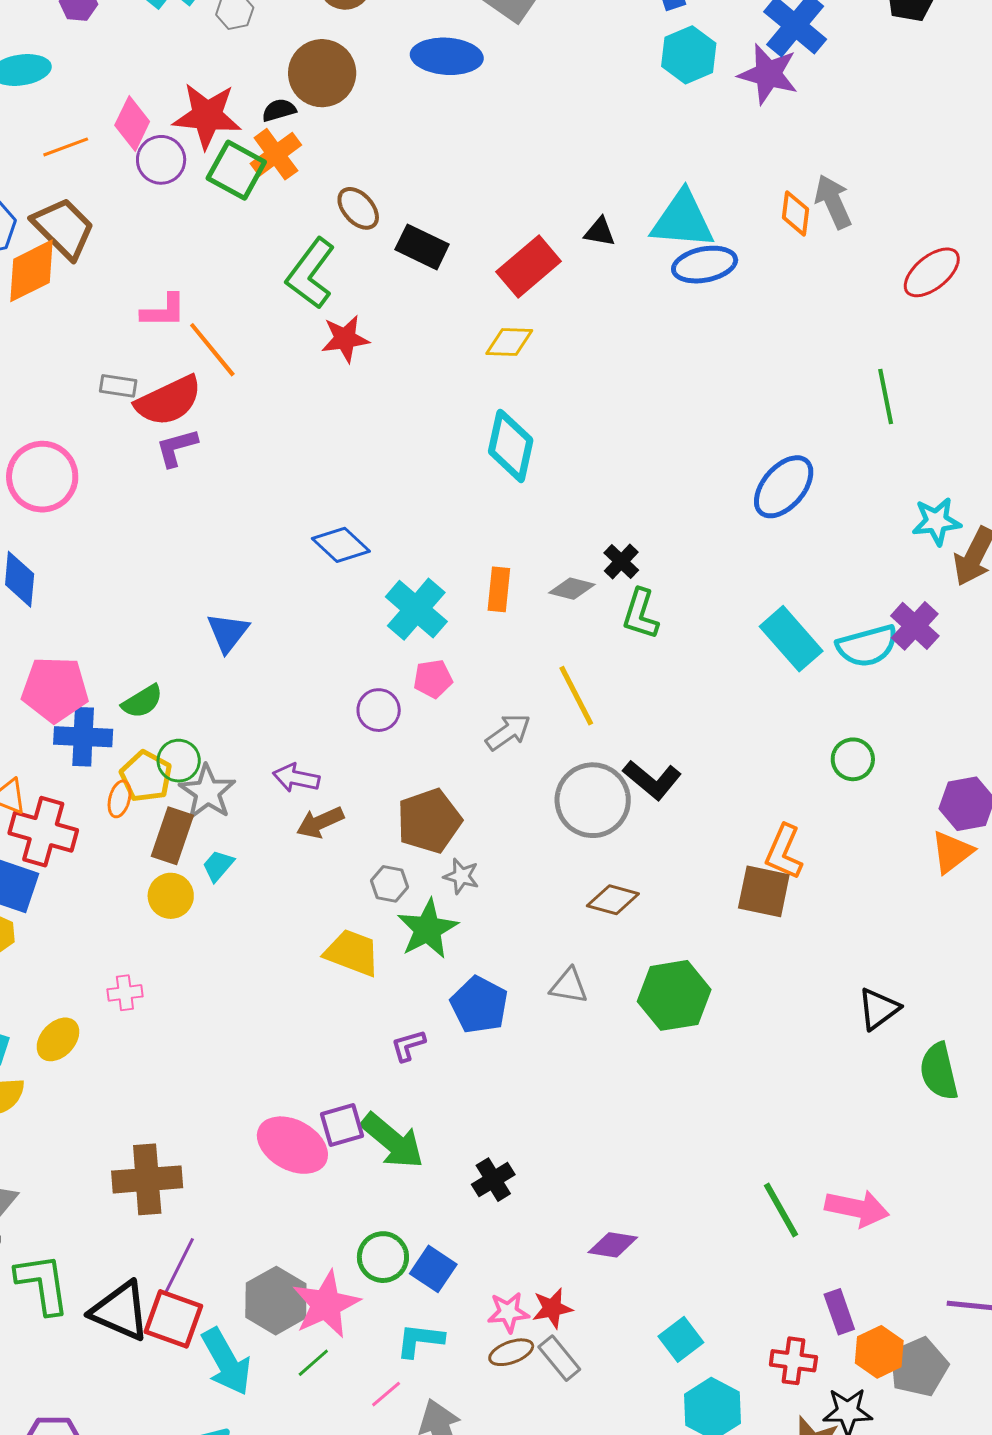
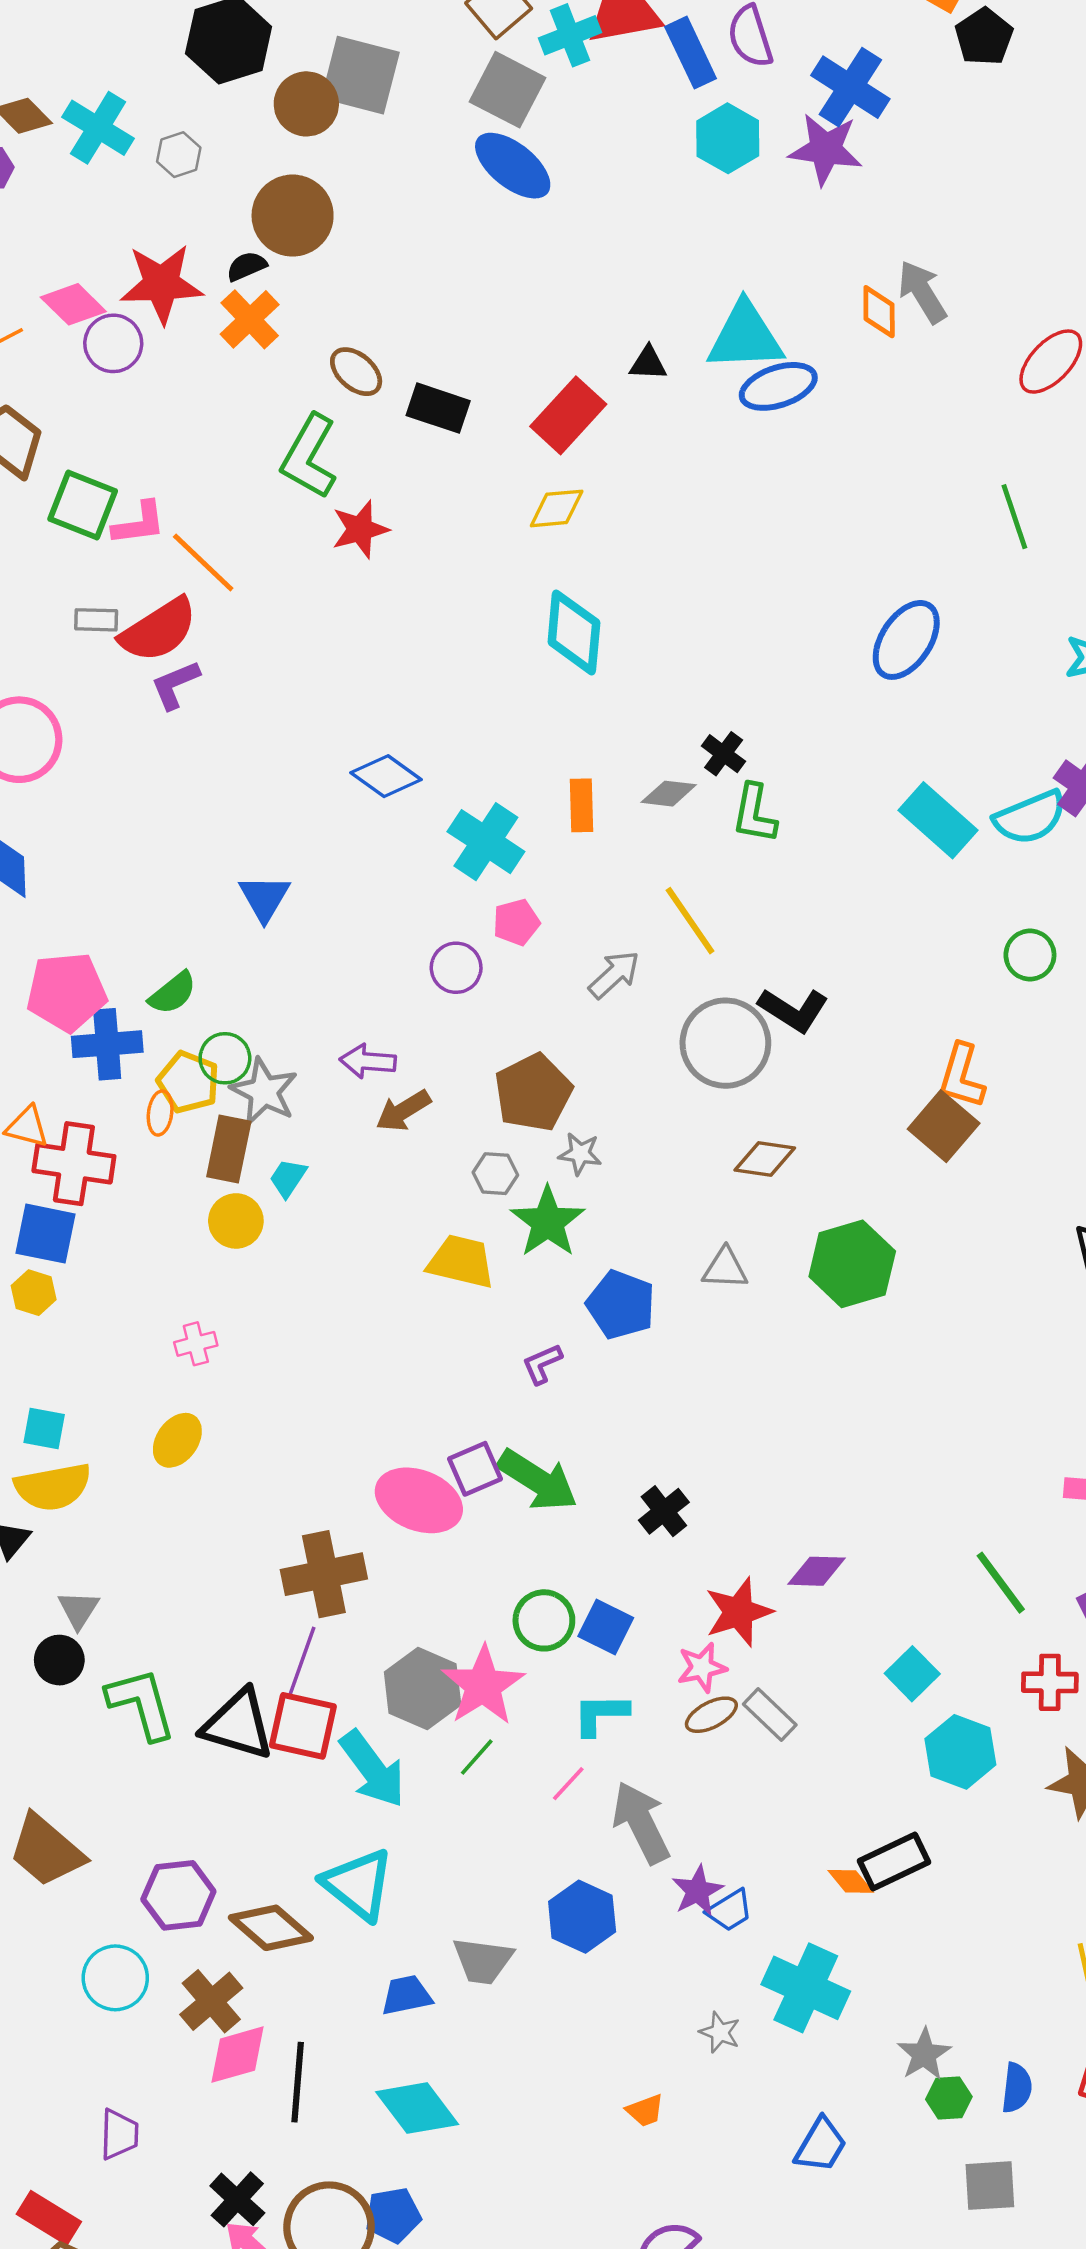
blue ellipse: (447, 56) -> (513, 166), moved, turned 42
pink diamond: (132, 123) -> (73, 304), turned -64
green square: (236, 170) -> (83, 505), moved
brown square: (764, 891) -> (944, 1126), turned 36
yellow ellipse: (58, 1039) -> (177, 1440), moved
brown cross: (147, 1179) -> (324, 1574), moved
green line: (781, 1210) -> (1001, 1583), moved
red star: (552, 1308) -> (739, 1612), moved, size x1.4

